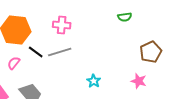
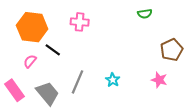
gray line: (60, 52) -> (78, 82), moved, turned -50

